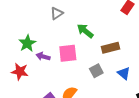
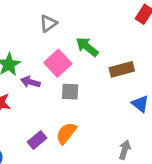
pink square: (68, 53) -> (58, 63), moved, turned -36
gray square: (96, 71) -> (70, 92), moved, turned 32

